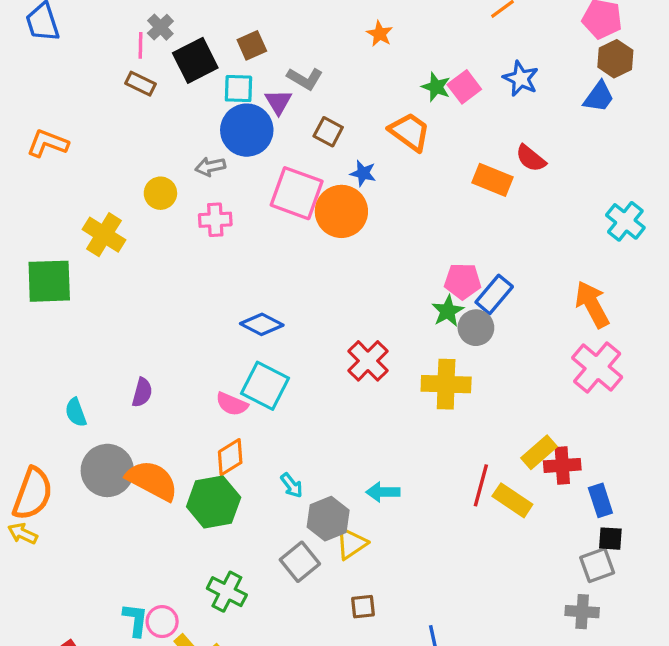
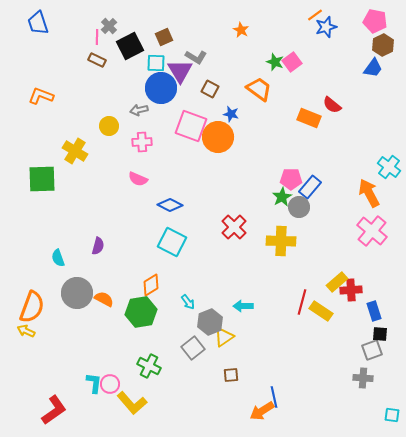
blue star: (521, 79) -> (326, 27), moved, turned 30
purple triangle: (278, 102) -> (180, 71), size x1.5
cyan cross: (625, 221) -> (389, 167), moved
pink semicircle: (232, 404) -> (138, 179), moved
orange semicircle: (152, 480) -> (104, 299), size x0.6

